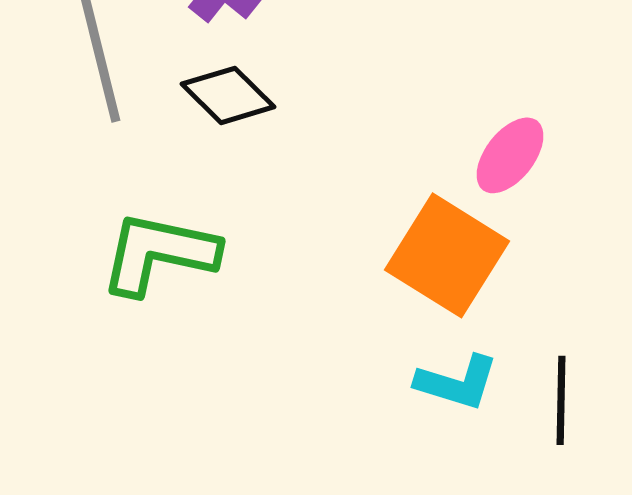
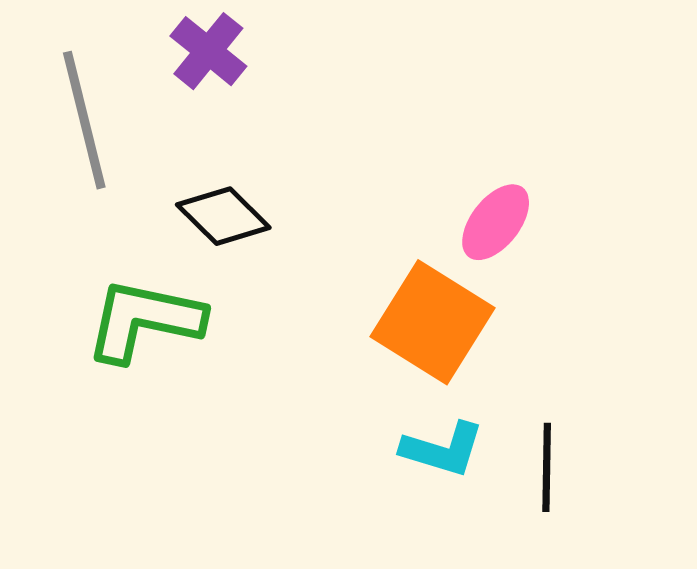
black diamond: (228, 95) -> (223, 216), moved

